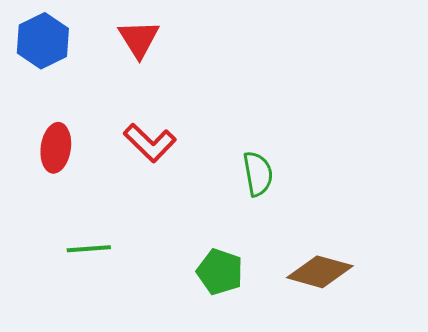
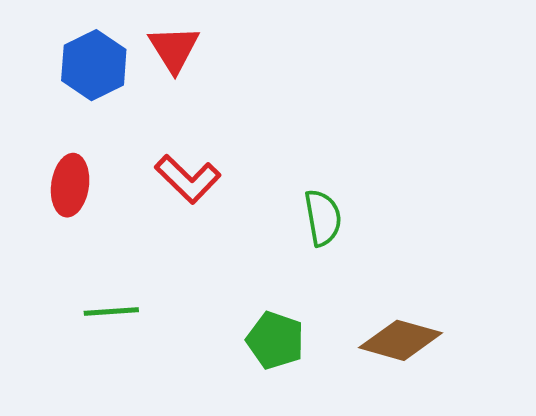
blue hexagon: (43, 41) -> (94, 65), moved

